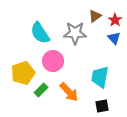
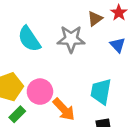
red star: (115, 20) -> (119, 13), moved
pink circle: (53, 61) -> (40, 92), moved
green rectangle: (41, 90) -> (17, 114), moved

